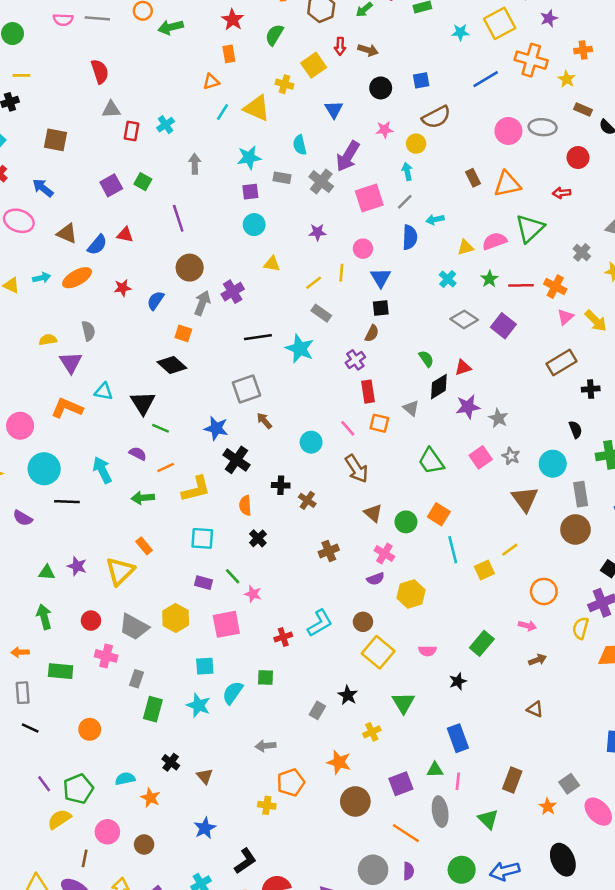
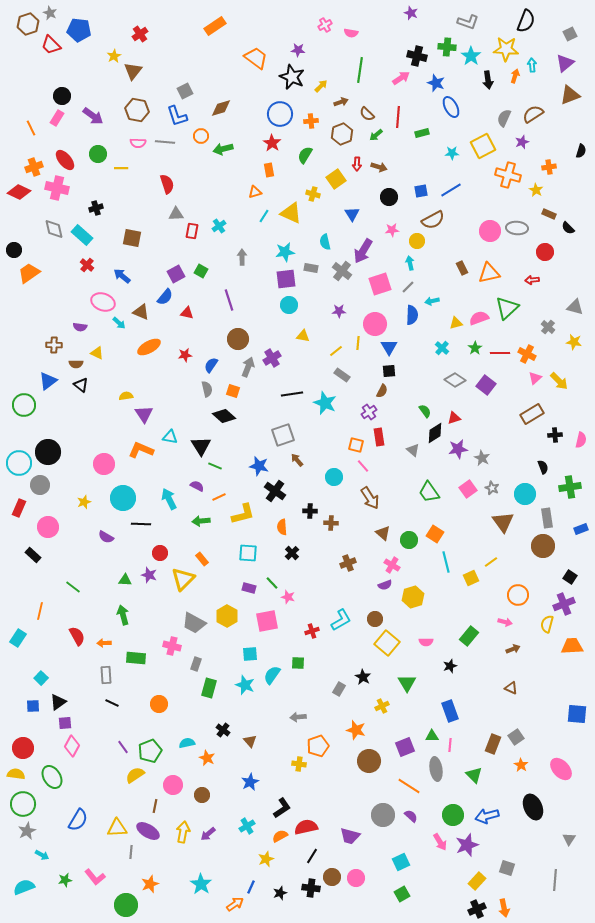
yellow line: (21, 75) -> (121, 168), moved
blue line: (486, 79) -> (451, 190), moved
purple square: (250, 192) -> (286, 279), size x1.5
blue semicircle: (97, 245) -> (165, 297), moved
pink circle: (363, 249) -> (375, 324), size x1.5
cyan arrow: (42, 278) -> (119, 323), moved, turned 56
gray semicircle: (88, 331) -> (207, 389), moved
orange square: (379, 423) -> (356, 445), moved
brown cross: (307, 500) -> (331, 523), turned -32
red circle: (91, 621) -> (160, 553), moved
gray square: (569, 784) -> (516, 737), moved
purple semicircle: (408, 871) -> (411, 816), turned -48

